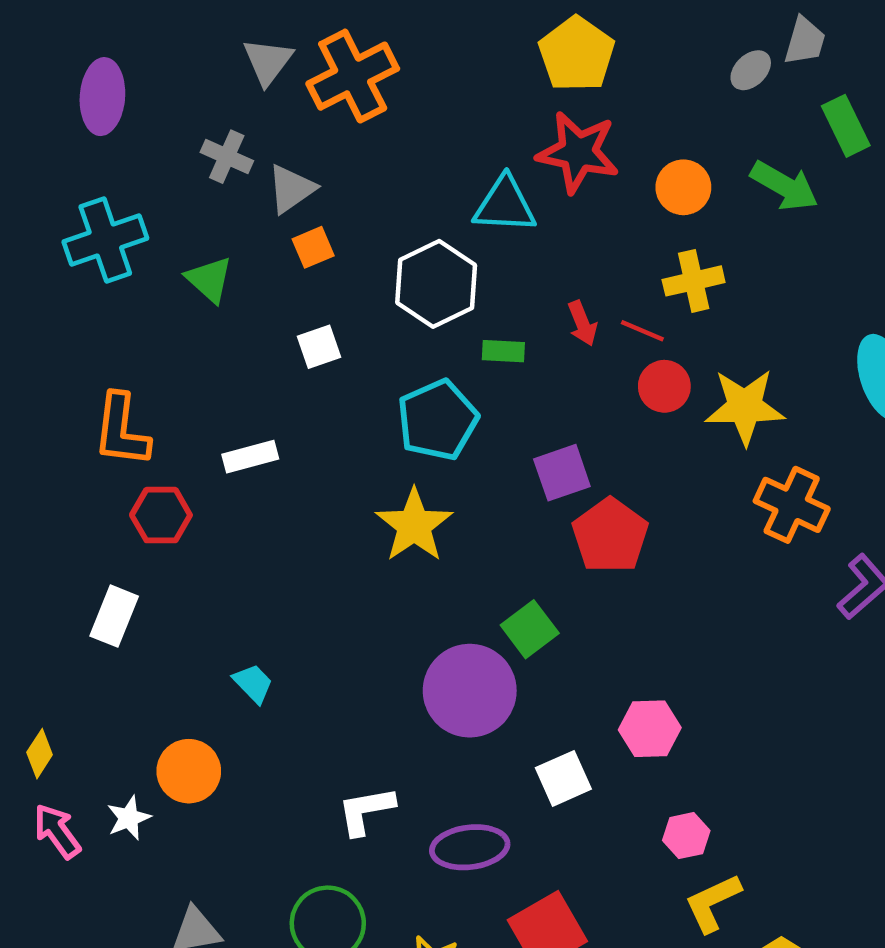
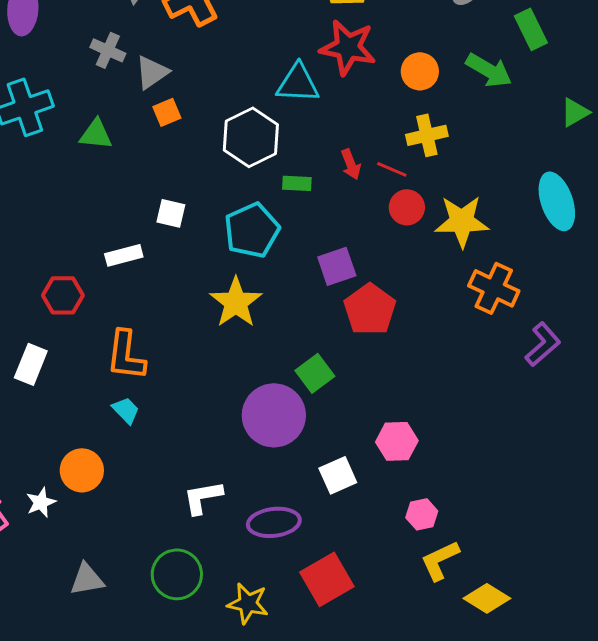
green triangle: (209, 279) -> (96, 134), turned -36
white square: (319, 347) -> (171, 213), moved, turned 32
orange L-shape: (121, 430) -> (126, 355), moved

